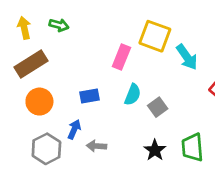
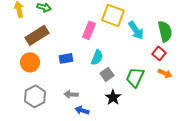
brown rectangle: (31, 64) -> (37, 35), moved
gray square: (158, 107) -> (107, 74), moved
blue arrow: (74, 129) -> (82, 110), moved, turned -96
green trapezoid: (192, 147) -> (135, 77), moved, turned 30

